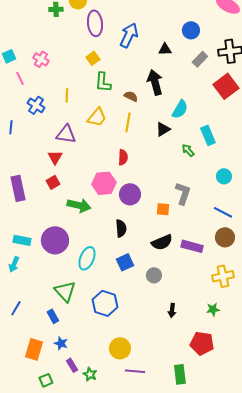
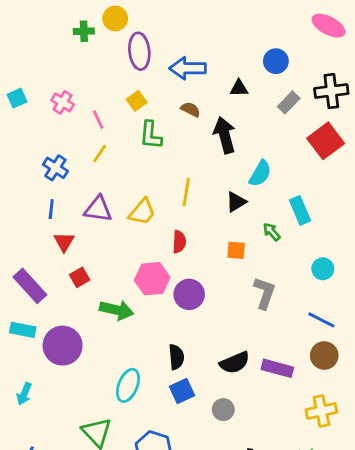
blue arrow: (129, 35) -> (188, 68), turned -115
pink line: (20, 78) -> (98, 119), moved
yellow line: (67, 95) -> (100, 154), turned 32
brown semicircle: (131, 96) -> (191, 109), moved
yellow trapezoid: (97, 117) -> (142, 212), moved
blue line: (11, 127) -> (51, 209), moved
red triangle: (55, 157) -> (64, 242), moved
purple rectangle: (18, 188) -> (30, 286), turned -30
orange square: (163, 209) -> (236, 250), moved
black semicircle: (121, 228) -> (176, 357), moved
cyan rectangle: (22, 240) -> (23, 330), moved
purple circle: (55, 240) -> (63, 346), moved

